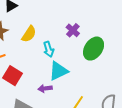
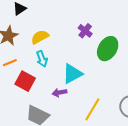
yellow semicircle: (29, 34) -> (40, 37), turned -150
cyan arrow: (49, 49) -> (42, 59), moved

